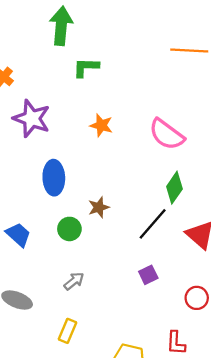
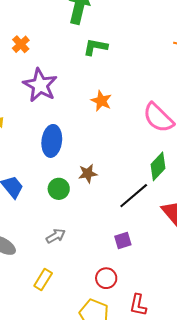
red circle: (197, 298) -> (106, 278), moved

